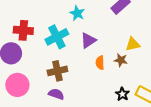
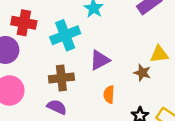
purple triangle: (88, 40) -> (100, 60), moved
orange semicircle: (100, 63) -> (109, 94), moved

